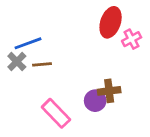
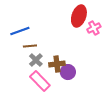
gray cross: (17, 62) -> (36, 60), moved
brown cross: (109, 91) -> (57, 64), moved

